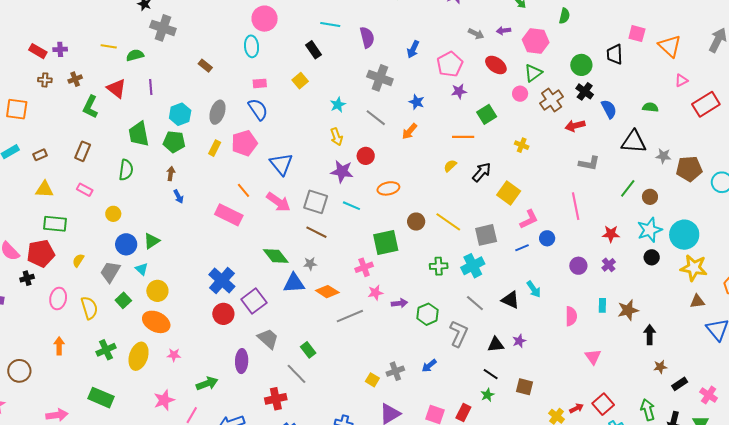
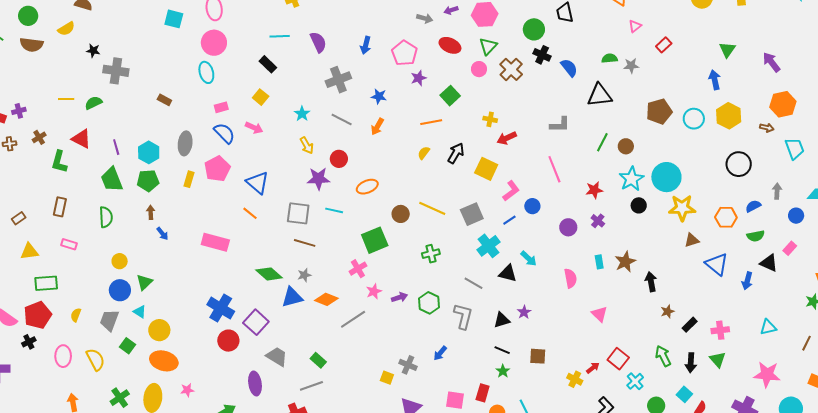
gray cross: (380, 78) -> (338, 80), turned -30
purple line: (151, 87) -> (116, 147), moved
red rectangle: (706, 104) -> (664, 45), size x0.6
red arrow: (575, 126) -> (507, 138), moved
gray star: (663, 156) -> (631, 66), moved
orange line: (243, 190) -> (250, 213), moved
pink arrow: (278, 202) -> (254, 128), moved, size x0.7
yellow circle: (113, 214) -> (120, 261), moved
cyan cross: (473, 266) -> (489, 246), moved
gray cross: (395, 371) -> (408, 365), turned -36
gray line: (297, 374) -> (311, 386), turned -55
pink cross: (709, 395) -> (720, 330), turned -30

